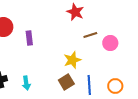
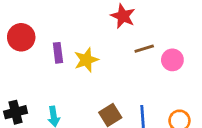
yellow star: (72, 60) -> (86, 60), moved

